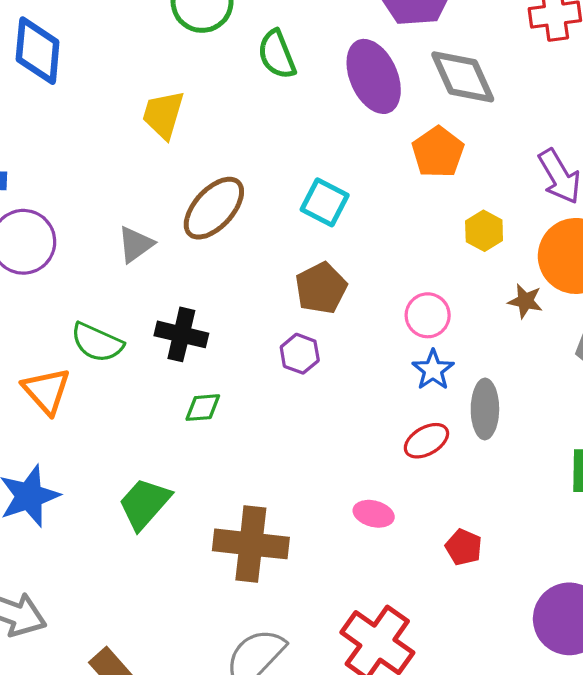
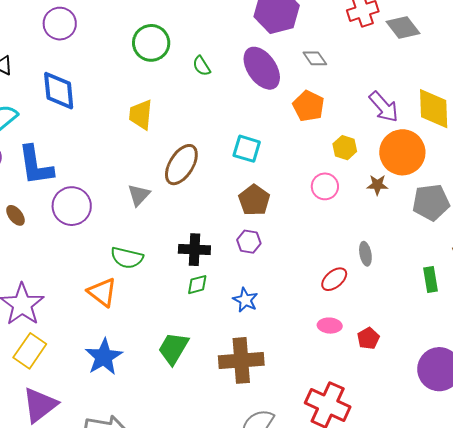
green semicircle: (277, 54) -> (202, 66), size x0.7
gray diamond: (463, 77) -> (315, 58), size x0.6
pink circle: (428, 315) -> (325, 186), moved
black cross: (181, 334) -> (194, 250), moved
blue star: (433, 370) -> (245, 300), moved
gray ellipse: (485, 409) -> (365, 254), size x0.7
pink ellipse: (374, 514) -> (330, 326), moved
red pentagon: (464, 547) -> (368, 338), turned 30

